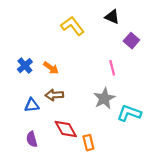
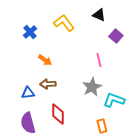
blue cross: (25, 66) -> (30, 32), moved
red diamond: (66, 129) -> (58, 114), turned 30
purple semicircle: (32, 139) -> (28, 123), size x1.5
orange rectangle: (88, 143) -> (102, 126), moved

